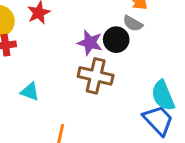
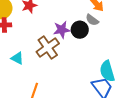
purple star: (90, 43) -> (62, 30), turned -30
brown cross: (96, 76) -> (48, 48), moved, turned 35

